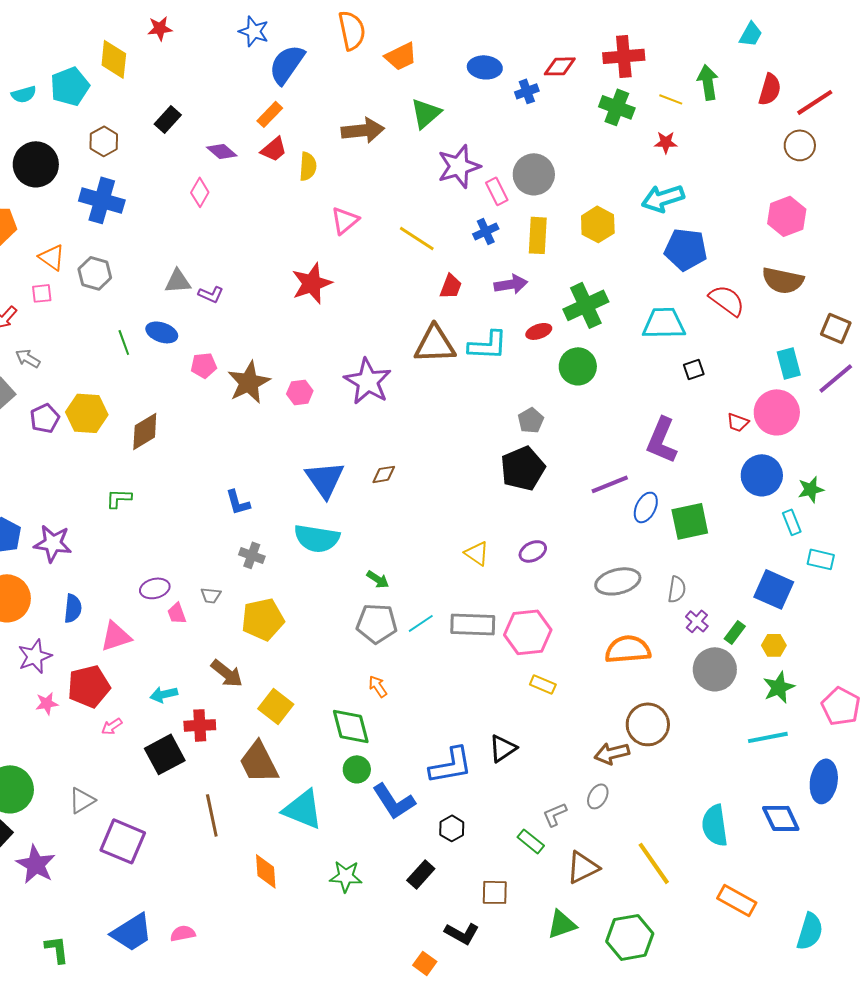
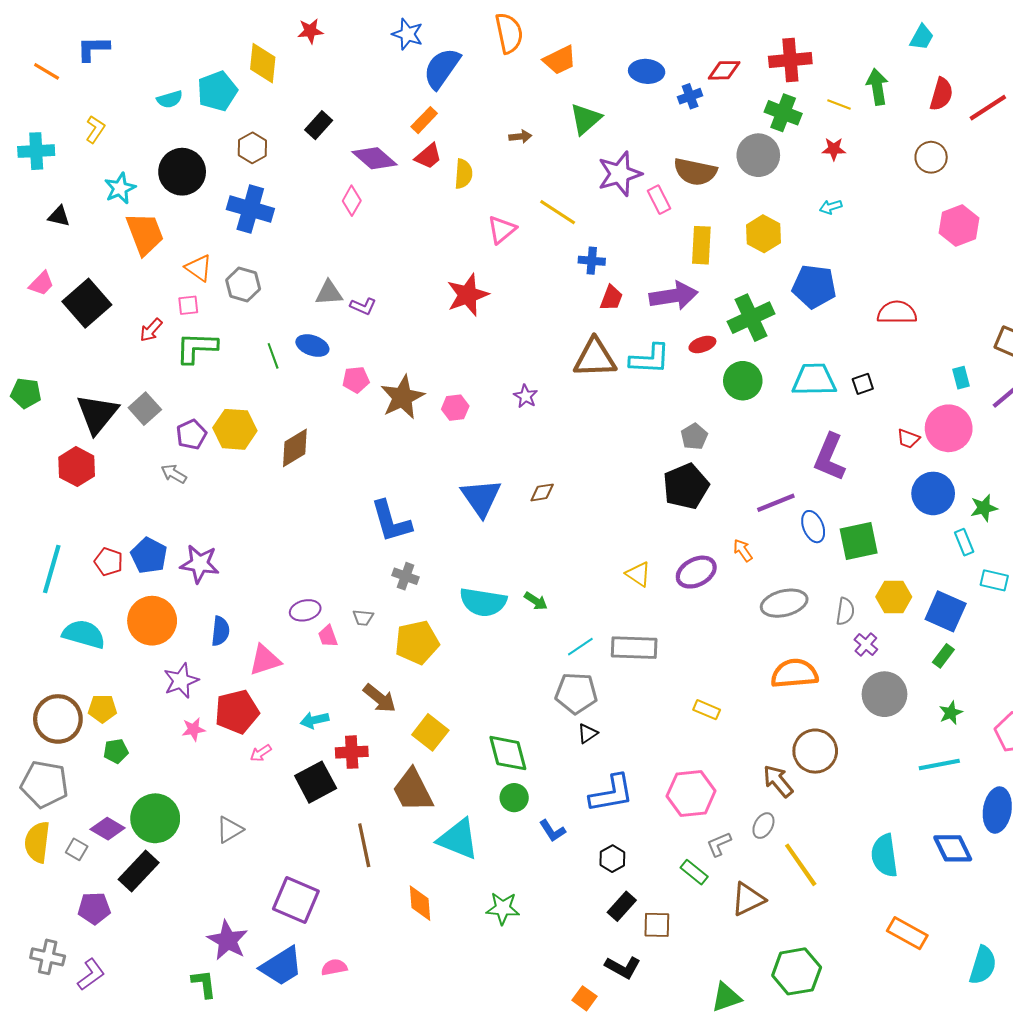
brown arrow: (363, 130) -> (520, 137), size x0.5
brown circle: (800, 145) -> (931, 157), moved
purple diamond: (222, 151) -> (374, 158), size x1.4
gray circle: (534, 174) -> (758, 155), moved
cyan arrow: (663, 198) -> (831, 207), size x0.5
blue cross: (486, 231) -> (592, 261), moved, turned 30
yellow line: (417, 238) -> (558, 212), moved
blue pentagon: (686, 249) -> (814, 287), moved
brown semicircle: (783, 280) -> (695, 172), moved
purple arrow: (511, 284) -> (673, 296), size x1.4
red semicircle: (727, 300) -> (897, 312), turned -36
cyan trapezoid: (664, 323) -> (814, 380), moved
gray arrow: (28, 358) -> (174, 474), moved
cyan rectangle: (789, 363) -> (961, 378), size x0.7
purple star: (368, 381) -> (526, 396), size x0.5
green L-shape: (119, 498) -> (197, 348), moved, size x1.6
blue L-shape: (238, 502) -> (391, 521), size x1.6
blue ellipse: (646, 507) -> (813, 527), turned -48
cyan semicircle: (317, 538) -> (483, 602), moved
purple ellipse: (533, 551) -> (696, 572), size x1.4
gray pentagon: (377, 623) -> (576, 693), moved
pink hexagon: (528, 632) -> (691, 793), moved
green rectangle: (735, 632) -> (943, 656), moved
yellow hexagon: (774, 645) -> (894, 597), moved, size x1.4
orange arrow: (378, 686) -> (743, 550), moved
green star: (779, 687) -> (951, 713), size x0.7
black triangle: (503, 748) -> (588, 733), moved, size x0.7
brown arrow: (612, 753) -> (778, 781), turned 64
blue L-shape: (394, 801) -> (552, 831), size x0.6
purple square: (123, 841) -> (296, 900), moved
yellow line: (654, 863) -> (801, 865), moved
purple star: (36, 864) -> (228, 940), moved
black rectangle: (421, 874) -> (622, 906), moved
green triangle: (562, 924) -> (726, 997), moved

